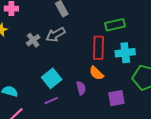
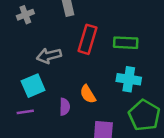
gray arrow: (56, 35) -> (49, 56), moved
gray cross: (33, 40) -> (25, 15), moved
red rectangle: (98, 48) -> (88, 39), moved

